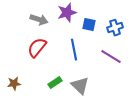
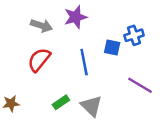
blue square: (89, 25) -> (112, 47), moved
purple line: (111, 57) -> (140, 85), moved

